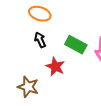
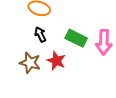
brown star: (28, 87) -> (30, 63), moved

